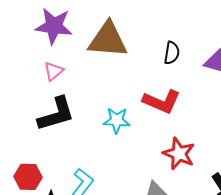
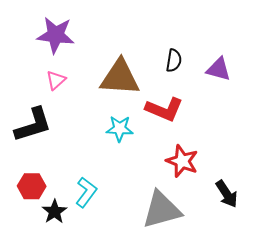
brown triangle: (108, 40) -> (120, 77), moved
black L-shape: (56, 114) -> (33, 125), moved

